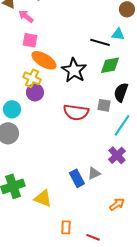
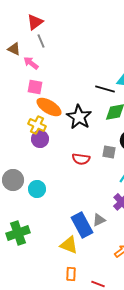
cyan circle: (12, 109) -> (37, 189), moved
red semicircle: (76, 112) -> (81, 159), size x0.7
blue rectangle: (77, 178) -> (82, 225), size x1.4
yellow triangle: (43, 198) -> (69, 245), moved

